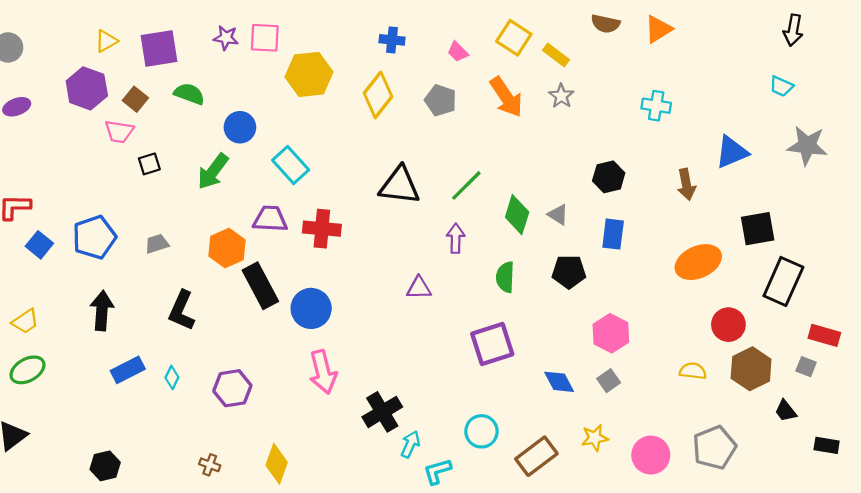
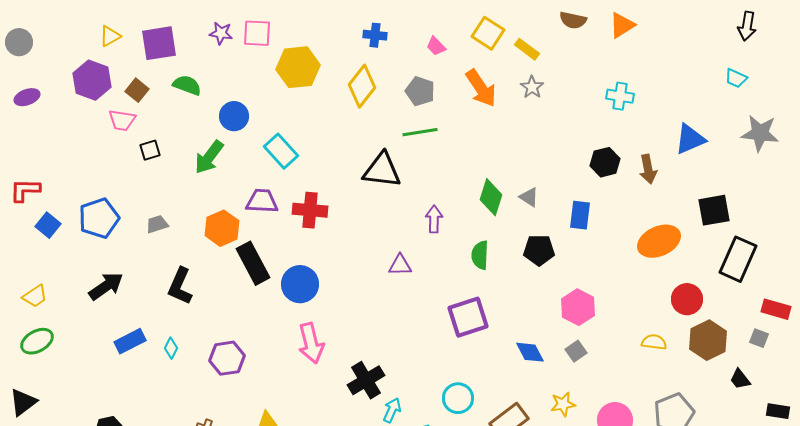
black hexagon: (609, 177) -> (605, 162), moved
green line: (466, 185) -> (420, 132), moved, turned 36
black arrow: (102, 311) -> (106, 286), turned 51

